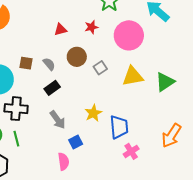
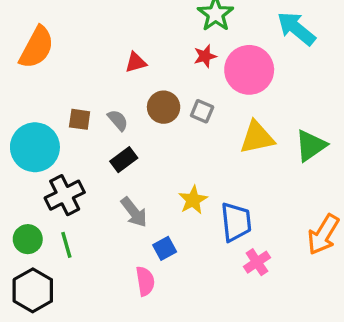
red star: (91, 27) -> (205, 56), moved
gray square: (100, 68) -> (202, 111), moved, turned -32
black cross: (16, 109) -> (65, 195), turned -30

